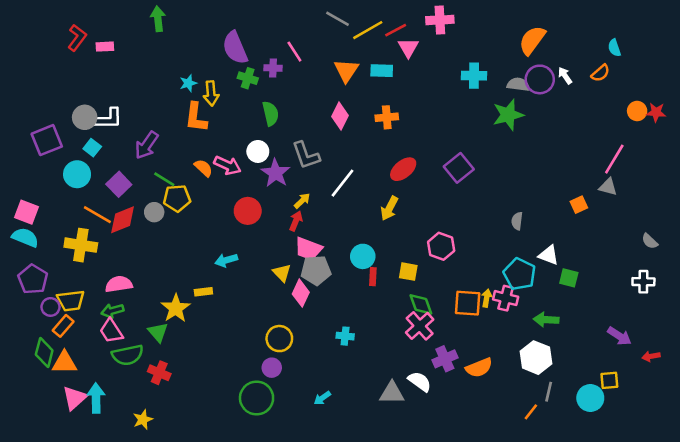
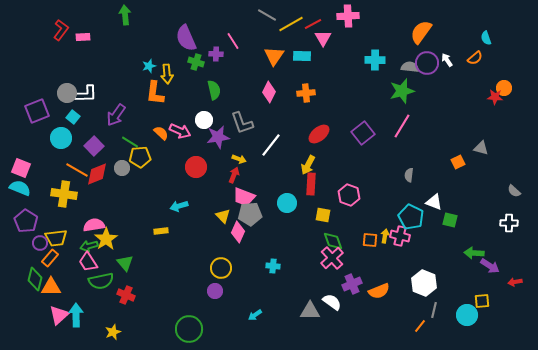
red star: (656, 112) -> (495, 97), moved
pink line: (614, 159) -> (402, 126), moved
purple star: (276, 173) -> (218, 137), turned 30
yellow arrow: (302, 201) -> (239, 159), turned 64
red rectangle: (373, 277) -> (311, 184), moved, size x1.5
orange square: (468, 303) -> (370, 240), size x0.7
yellow star: (176, 308) -> (106, 239), moved
green arrow: (546, 320) -> (474, 253), moved
green circle: (257, 398) -> (189, 329), moved

